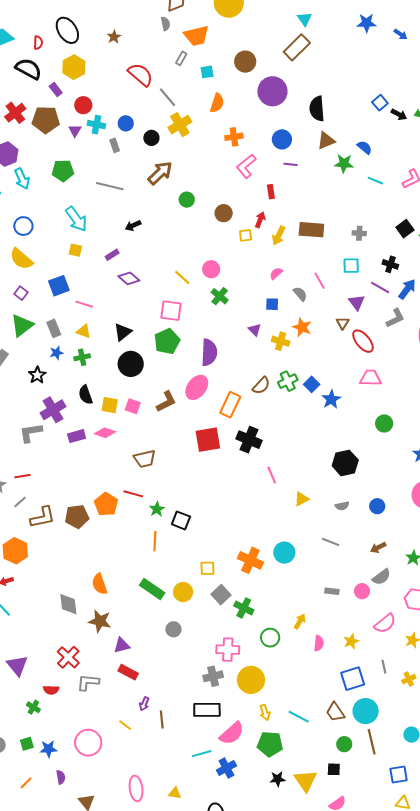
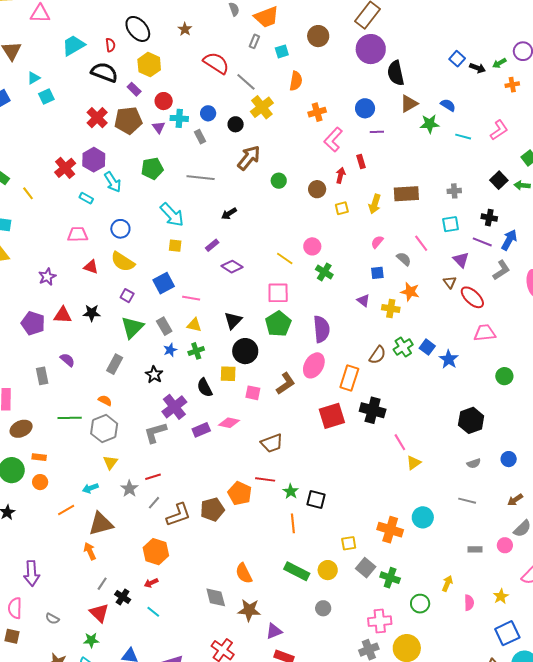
purple circle: (272, 91) -> (371, 49), moved
red arrow: (260, 220) -> (341, 175), moved
yellow square: (110, 405) -> (228, 374), moved
yellow triangle: (302, 499) -> (414, 463), moved

